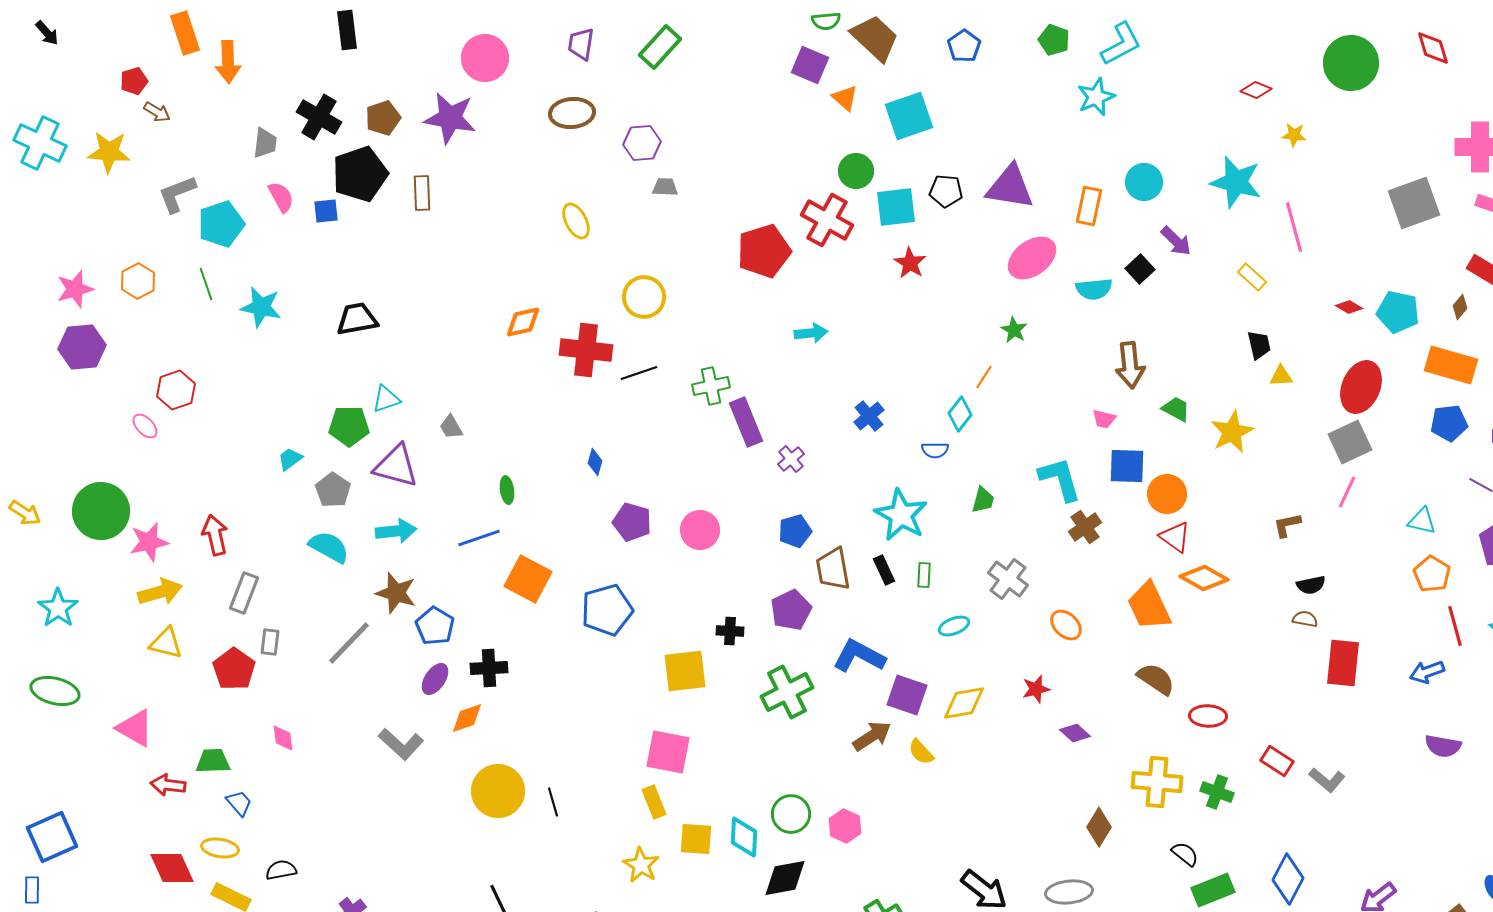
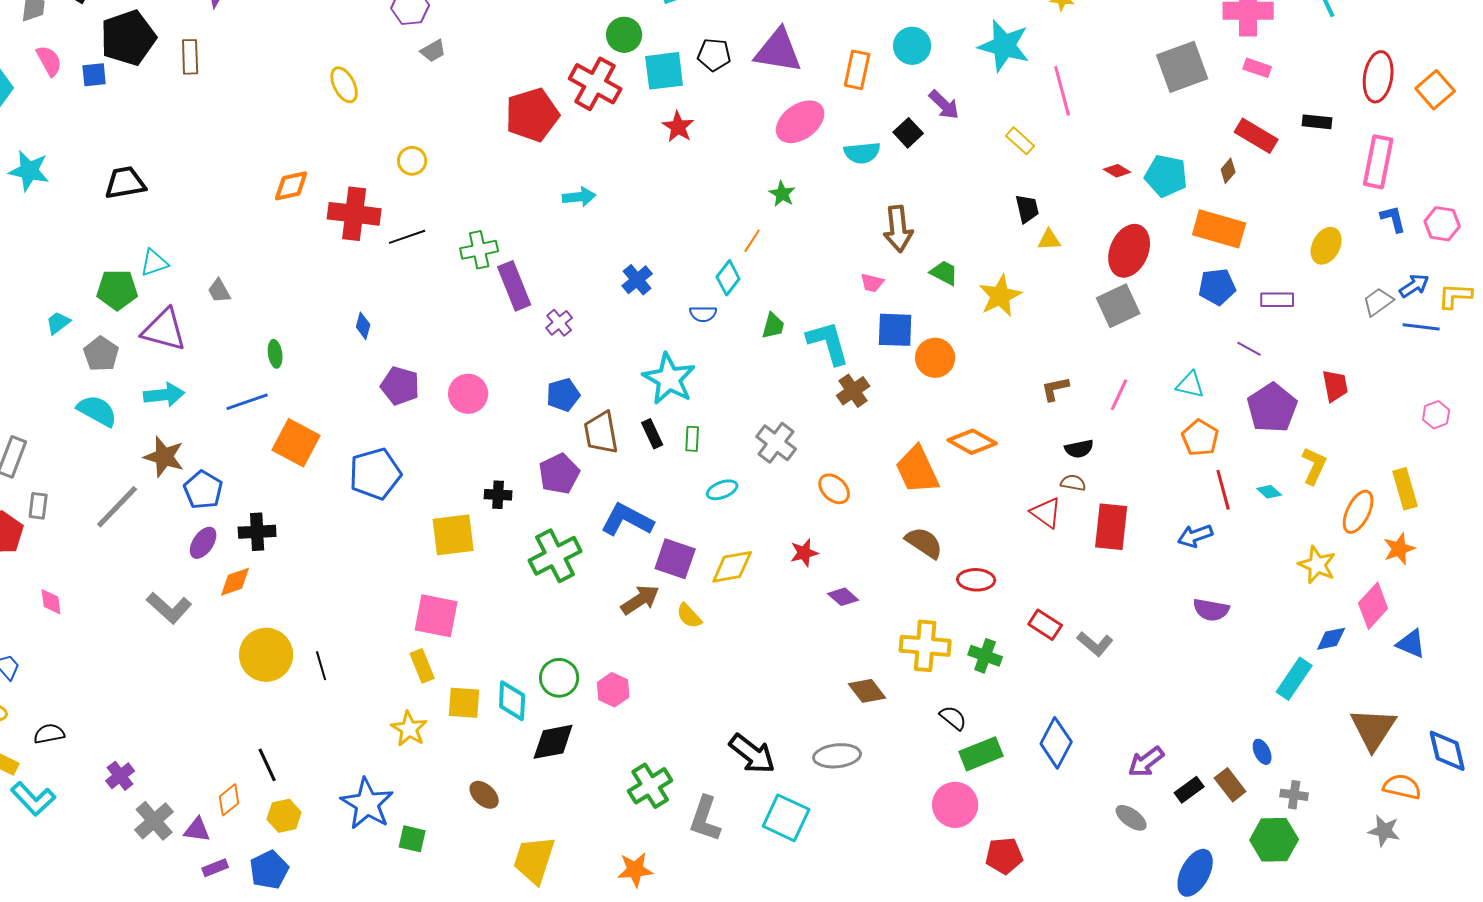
gray trapezoid: (665, 187) -> (433, 51), turned 148
yellow circle: (644, 297) -> (412, 161), size x0.7
pink line: (1347, 492) -> (1119, 395), moved
green trapezoid: (983, 500) -> (773, 326), moved
red triangle: (1175, 537) -> (1046, 513), moved
brown diamond: (1099, 827) -> (867, 691), turned -69

